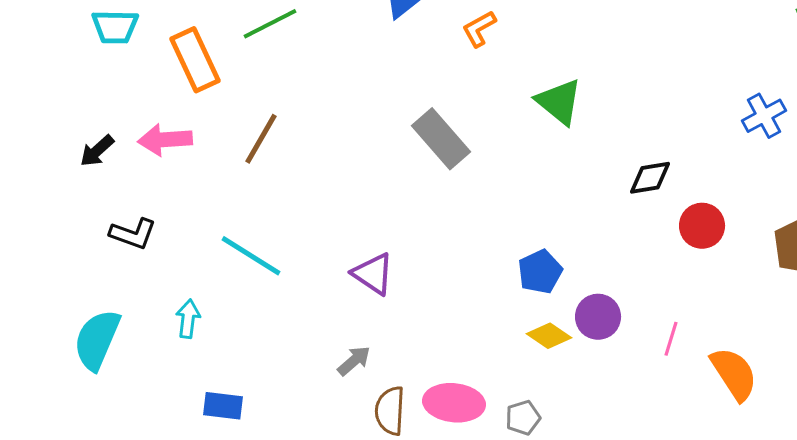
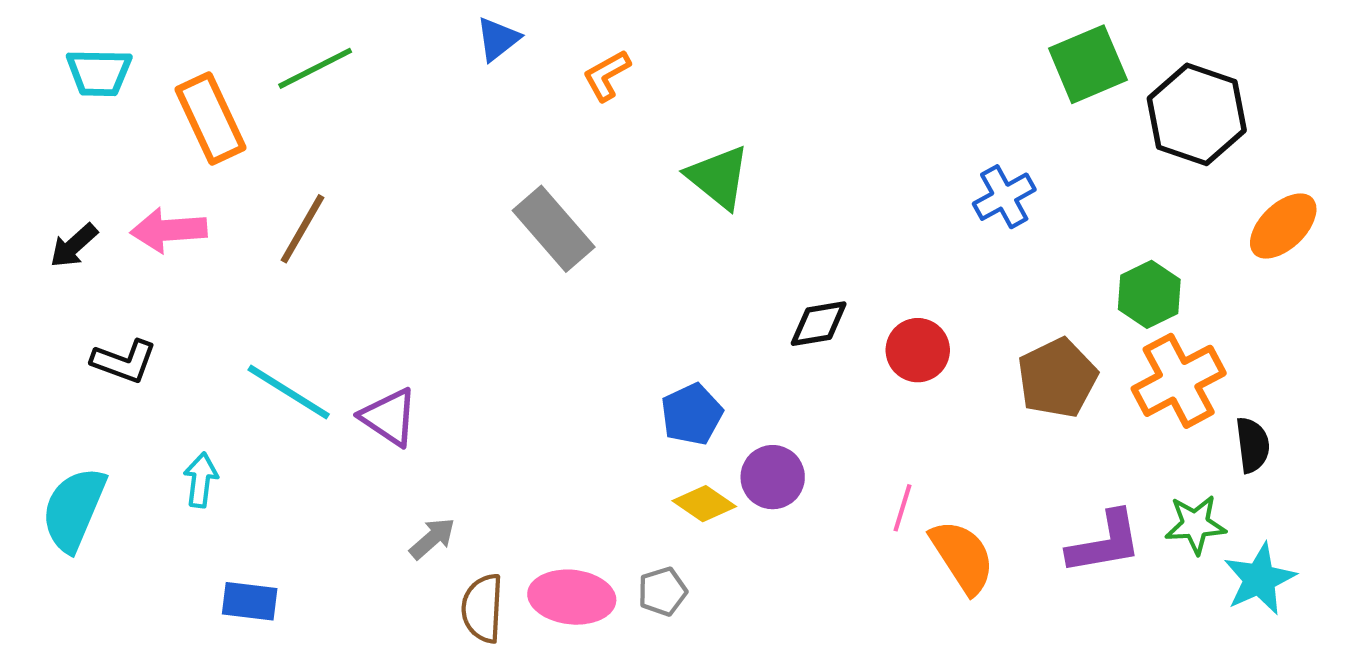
black diamond: (650, 178) -> (819, 324), moved
purple triangle: (373, 274) -> (389, 417), moved
pink line: (671, 339) -> (902, 508), moved
gray pentagon: (523, 418) -> (662, 591), moved

